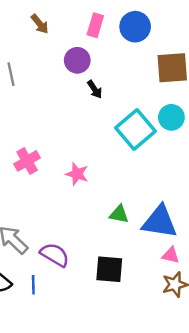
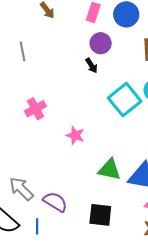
purple circle: (77, 60) -> (101, 43), moved
pink cross: (27, 161) -> (35, 109), moved
green triangle: (119, 214) -> (109, 169), size x1.4

